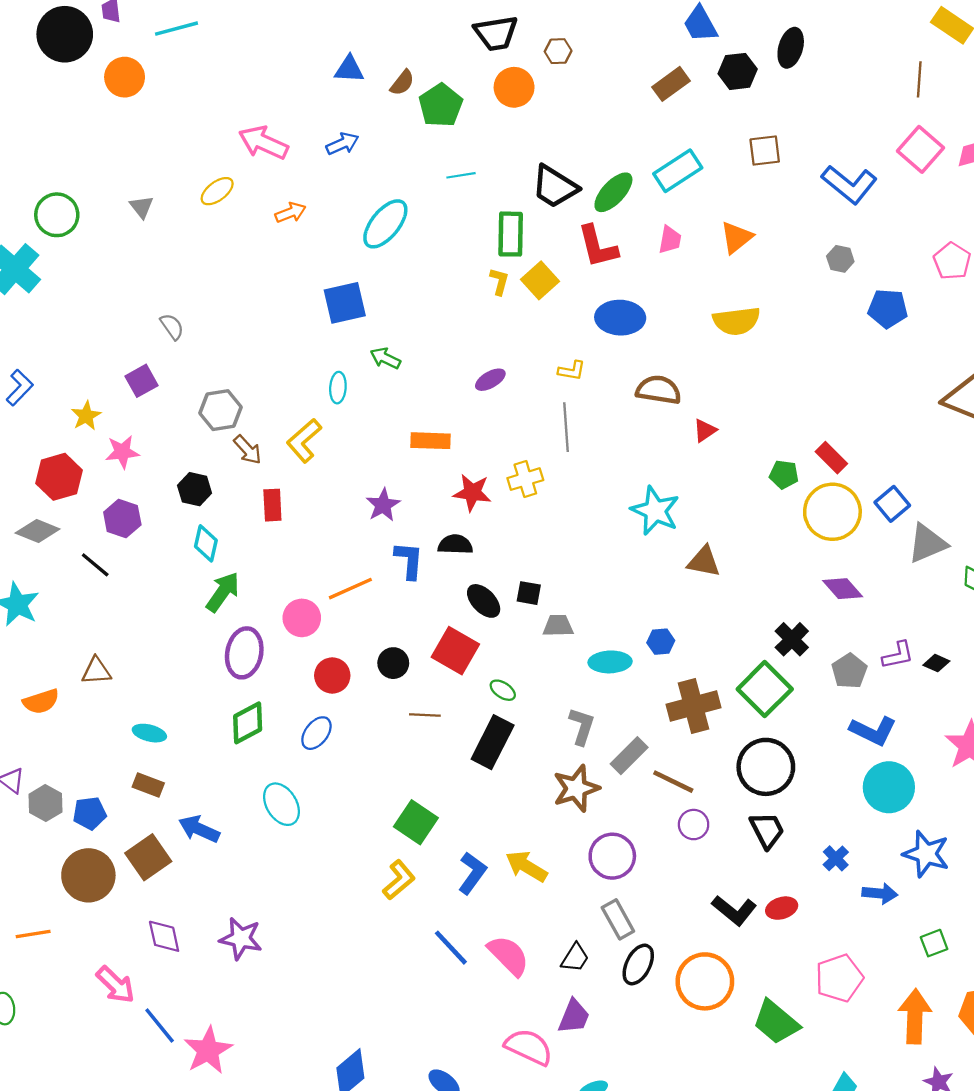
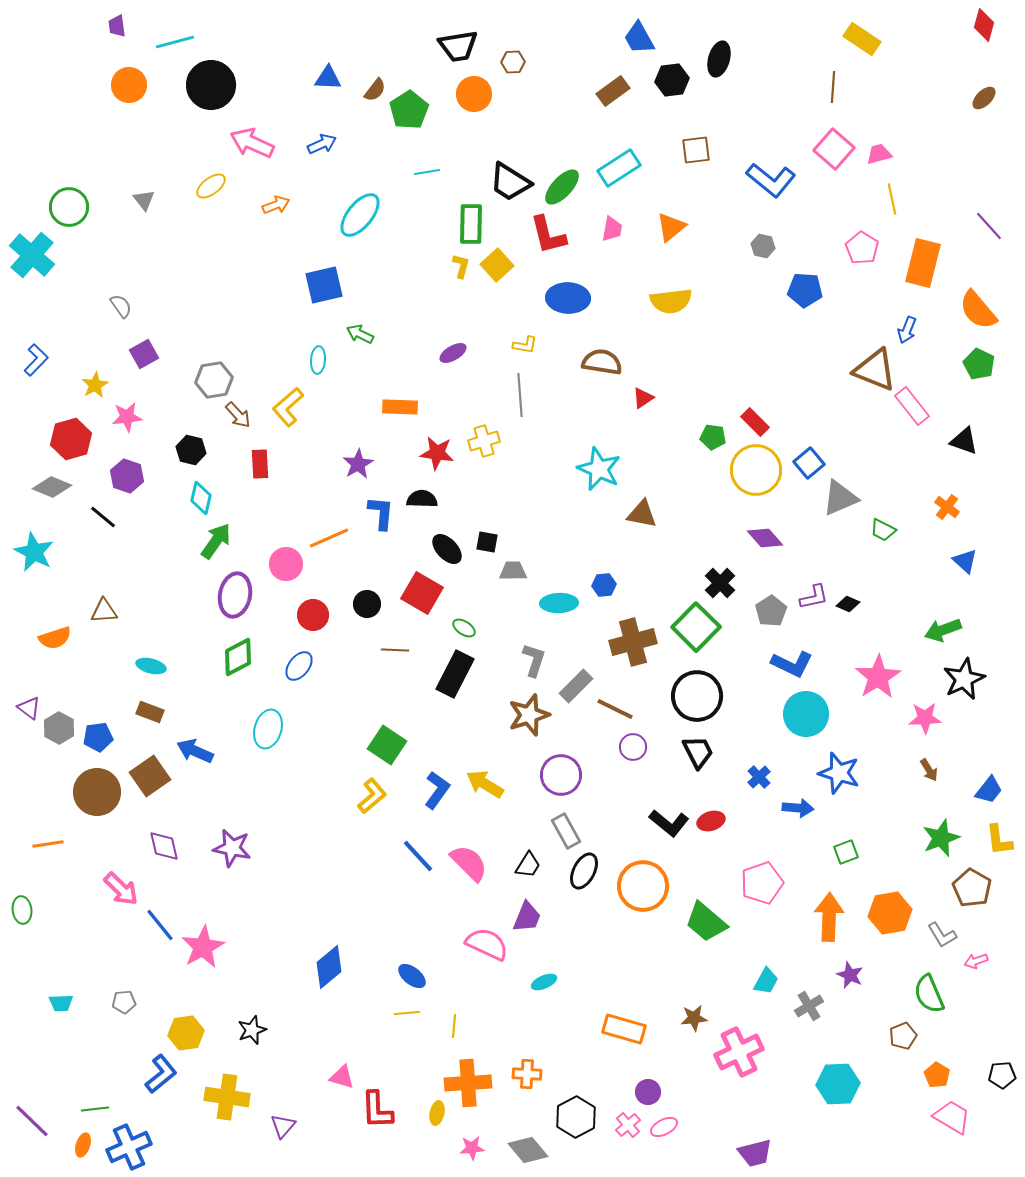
black circle: (65, 34) -> (211, 85), moved
gray semicircle: (172, 327) -> (121, 306), moved
cyan ellipse: (281, 804) -> (268, 729), turned 48

